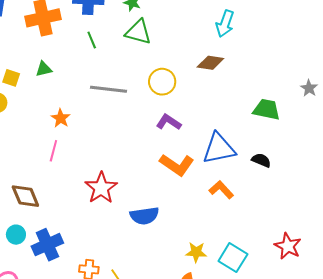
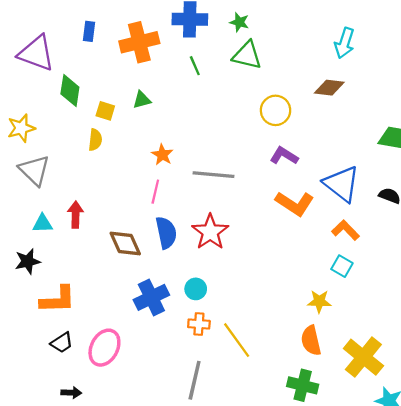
gray line: (109, 89) -> (213, 175), moved
blue triangle: (219, 148) -> (342, 184), turned 51
blue semicircle: (144, 216) -> (166, 233), moved, turned -92
cyan circle: (16, 235) -> (196, 289), moved
cyan square: (233, 258) -> (342, 266), moved, size x0.7

